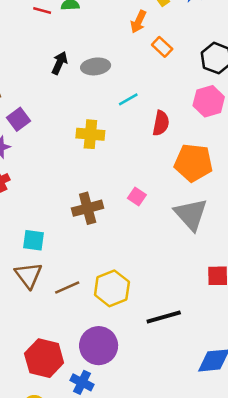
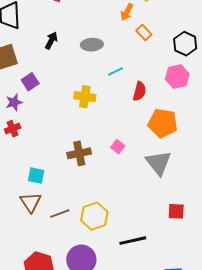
black arrow: (60, 63) -> (51, 40), moved

